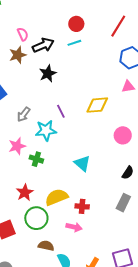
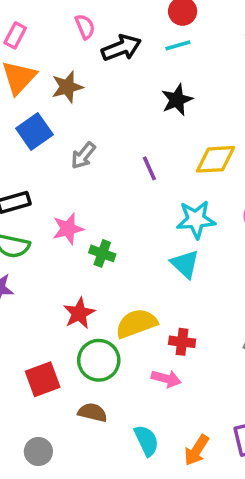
brown star: (18, 55) -> (67, 87), moved
black star: (48, 74) -> (177, 100), moved
gray arrow: (24, 114) -> (83, 156), moved
cyan star: (46, 131) -> (196, 219), moved
brown semicircle: (46, 246) -> (93, 412), moved

